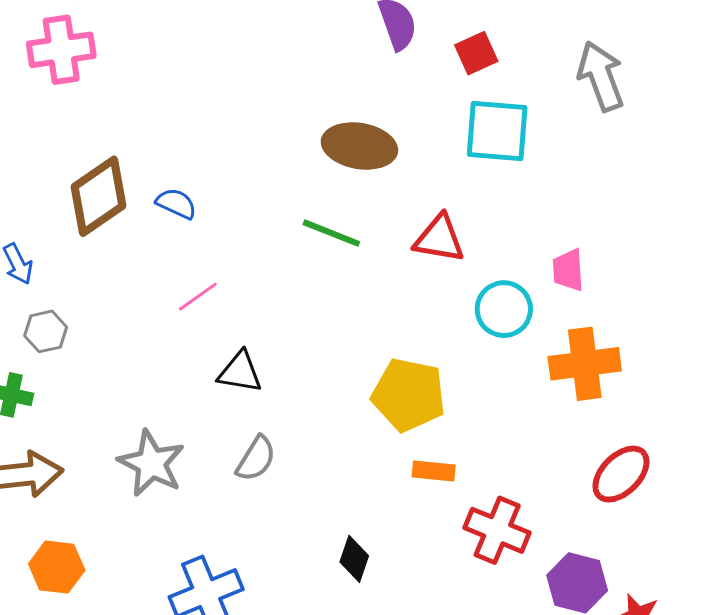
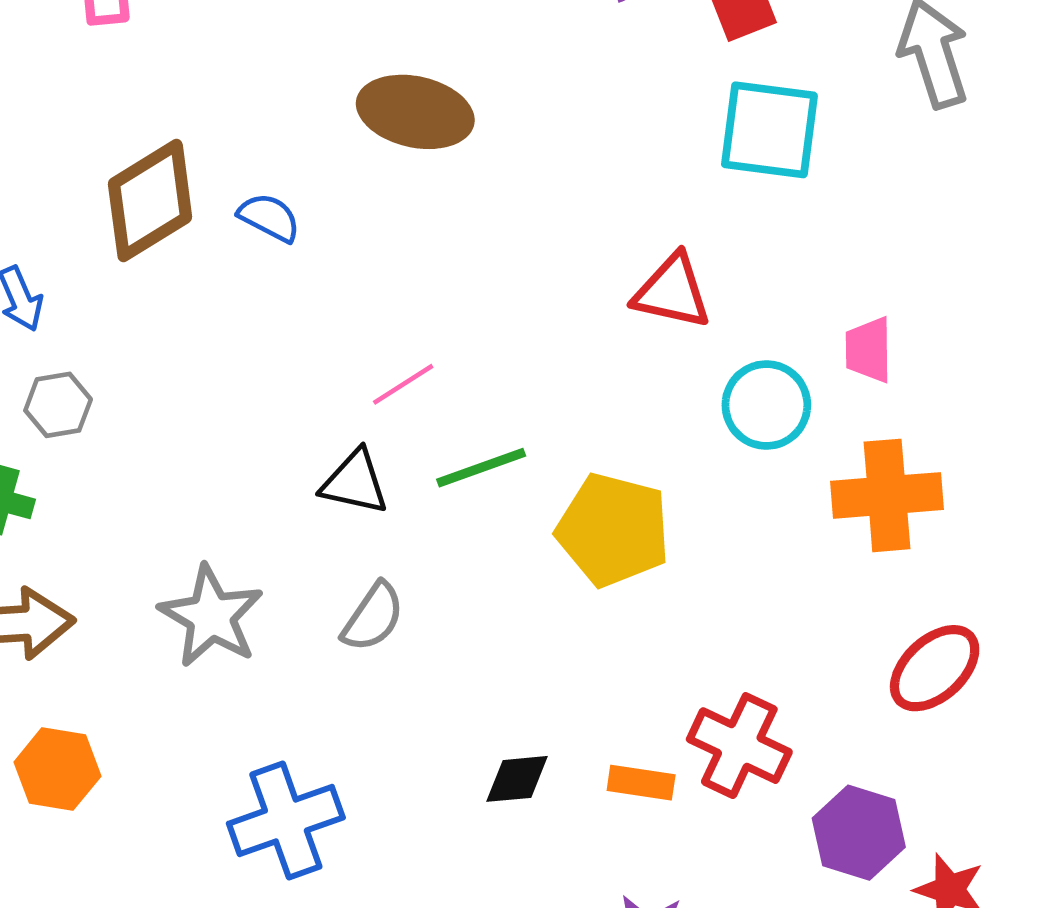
brown ellipse: (359, 146) -> (415, 112), moved
green line: (331, 233) -> (481, 468), moved, turned -44
pink line: (198, 297) -> (403, 384), moved
orange rectangle: (434, 471) -> (641, 783), moved
black diamond: (354, 559) -> (517, 779), turned 63

